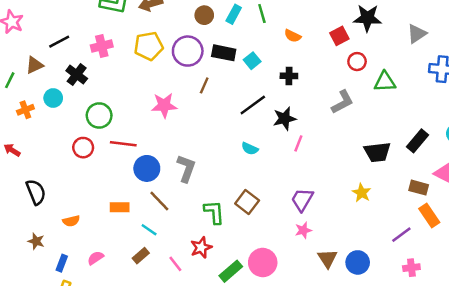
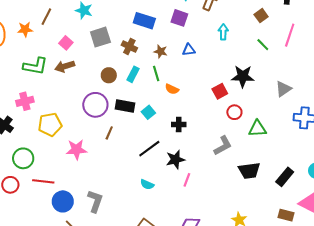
orange semicircle: (293, 36) -> (172, 89), moved
yellow pentagon: (149, 46) -> (50, 125), moved
black trapezoid: (377, 152) -> (249, 171), moved

